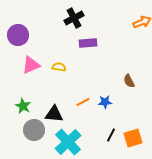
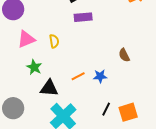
yellow semicircle: (59, 67) -> (54, 41), turned 72
green star: (23, 106) -> (34, 67), moved
gray circle: (34, 130) -> (13, 108), moved

